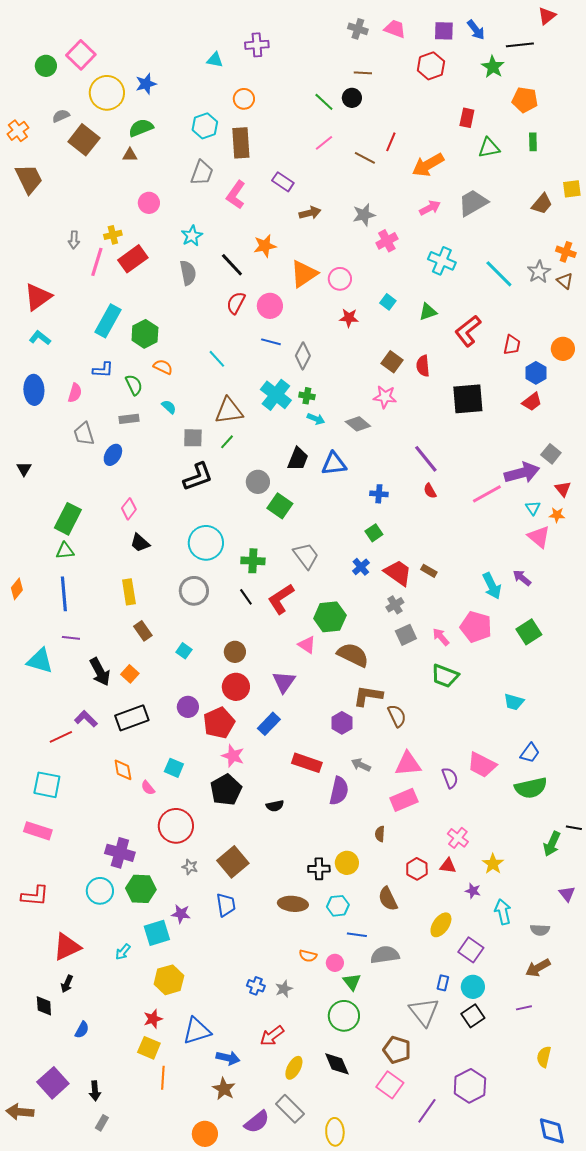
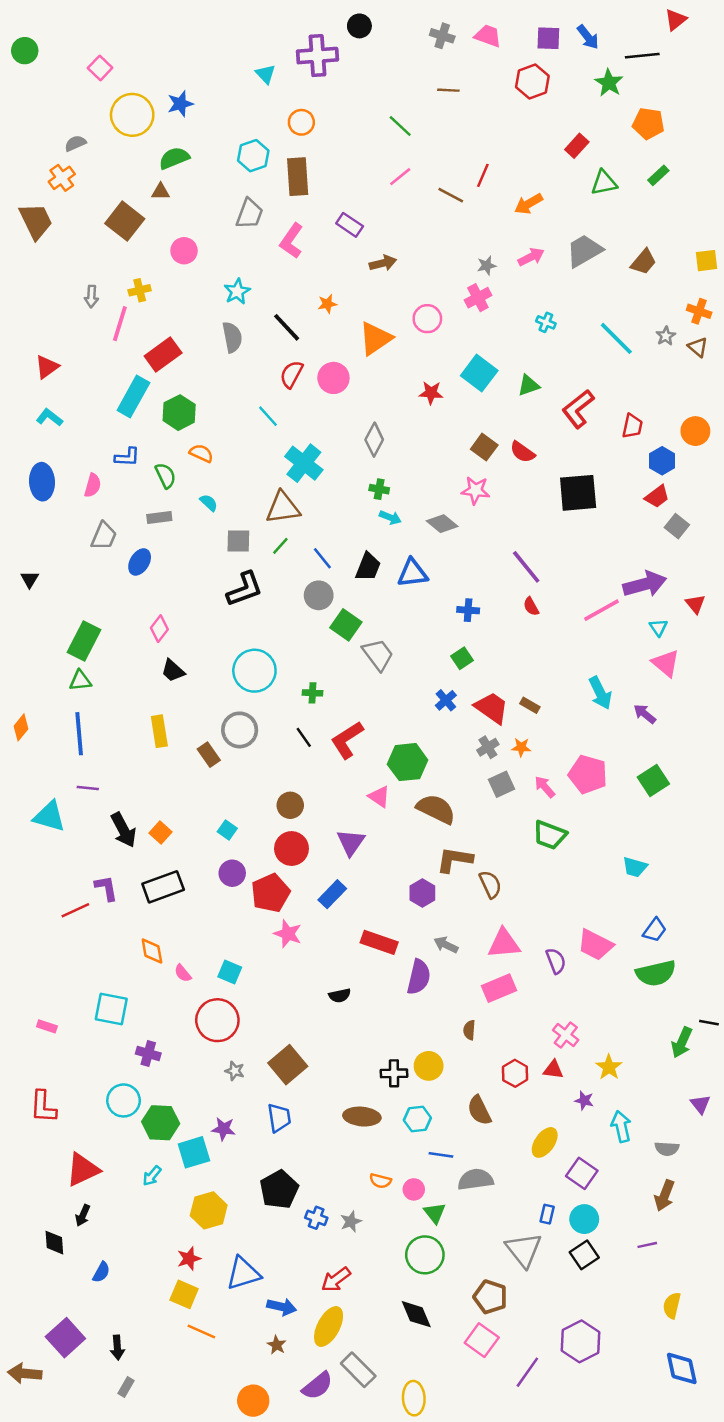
purple cross: (257, 45) -> (317, 56), size x1.4
pink square: (81, 55) -> (100, 68), size x0.7
cyan triangle: (215, 60) -> (266, 74), turned 36
green circle: (46, 66) -> (25, 51), moved
black circle: (352, 98) -> (359, 26), moved
red rectangle: (467, 118) -> (577, 146), turned 30
orange cross: (18, 131) -> (62, 178), moved
brown square: (84, 140) -> (125, 221), moved
green rectangle: (533, 142) -> (658, 175), turned 48
orange arrow: (428, 165) -> (529, 204), size x0.7
yellow square: (572, 189) -> (706, 261), moved
brown trapezoid: (542, 204) -> (643, 262), moved
gray star: (364, 215) -> (487, 266), moved, size x0.7
orange star: (265, 246) -> (327, 304), size x0.7
red rectangle: (133, 259) -> (163, 354), moved
cyan cross: (442, 261) -> (546, 322), size x0.6
gray star: (539, 272) -> (666, 336), size x0.7
pink circle: (340, 279) -> (427, 319), moved
red triangle: (38, 297) -> (47, 367), size x0.7
cyan square: (388, 302) -> (479, 373), size x1.8
blue line: (271, 342) -> (322, 558), moved, turned 36
cyan line: (217, 359) -> (268, 416), moved
red semicircle: (423, 366) -> (522, 452), turned -50
cyan cross: (276, 395) -> (304, 463), moved
gray trapezoid: (84, 434) -> (104, 536), turned -140
gray square: (551, 454) -> (677, 526), moved
orange star: (557, 515) -> (521, 747), moved
gray trapezoid: (306, 556) -> (378, 655), moved
green cross: (253, 561) -> (312, 693), size x0.7
cyan arrow: (492, 586) -> (600, 693), moved
brown rectangle: (143, 631) -> (209, 755), moved
cyan square: (184, 651) -> (227, 830), moved
purple L-shape: (86, 719) -> (106, 888), turned 35
cyan square: (174, 768) -> (230, 972), moved
cyan square: (47, 785) -> (111, 1009), moved
black pentagon: (226, 790) -> (279, 1189), moved
pink rectangle: (38, 831) -> (47, 1026), size x0.6
purple cross: (120, 853) -> (148, 1054), size x0.7
green hexagon: (141, 889) -> (161, 1123), moved
red L-shape: (35, 896) -> (43, 1107), turned 88
brown arrow: (538, 968) -> (664, 1196), turned -40
yellow ellipse: (294, 1068) -> (329, 1326), moved, size x1.4
orange line: (163, 1078) -> (201, 1331), turned -70
brown star: (224, 1089) -> (277, 1345), size x0.7
blue diamond: (552, 1131) -> (682, 1368), moved

